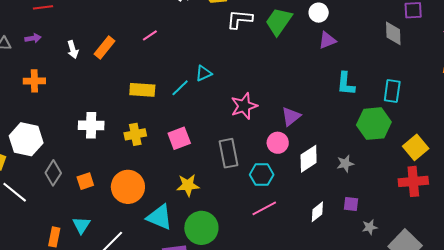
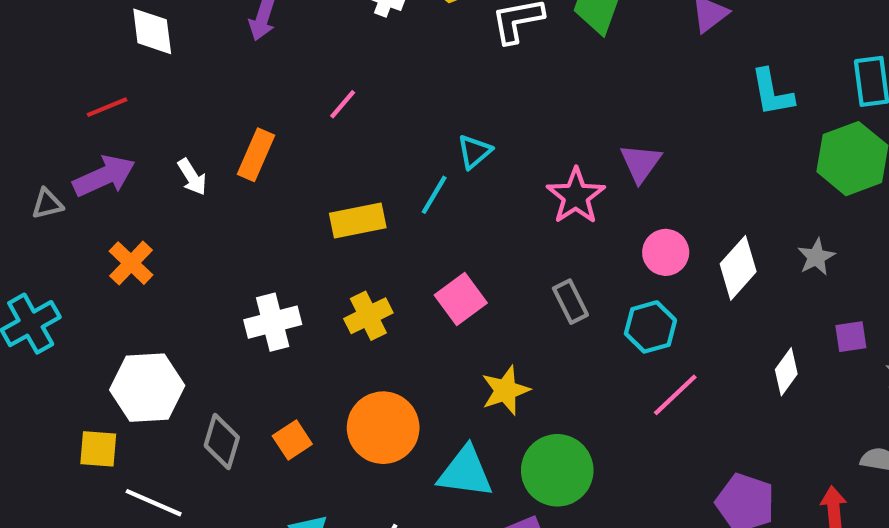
purple arrow: (33, 38) -> (104, 176), size x1.8
orange cross: (34, 81) -> (131, 263), turned -30
purple triangle: (291, 116) -> (641, 163), moved
gray rectangle: (228, 153) -> (570, 302), size x0.7

